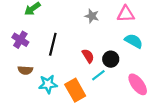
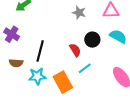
black line: (53, 44) -> (40, 51), moved
black circle: (111, 59) -> (92, 40), moved

